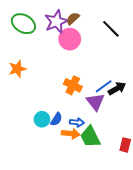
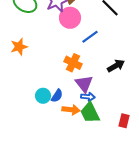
blue line: (104, 86) -> (90, 37), moved
purple triangle: (95, 102) -> (84, 84), moved
blue arrow: (77, 122) -> (88, 97), moved

